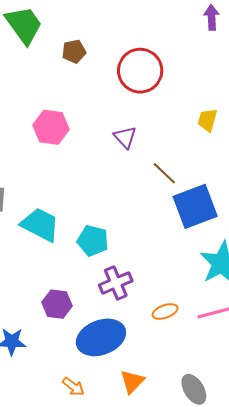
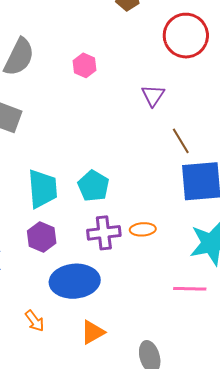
pink hexagon: (51, 127) -> (85, 65), size x0.7
cyan trapezoid: (40, 225) -> (43, 189), moved, turned 42
orange ellipse: (165, 311) -> (143, 229), moved

